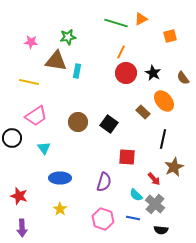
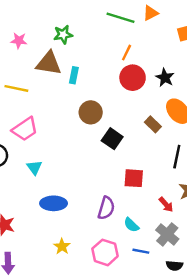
brown circle: (78, 122) -> (91, 112), moved
cyan semicircle: (136, 195) -> (131, 225), moved
yellow star: (60, 209) -> (62, 246), moved

